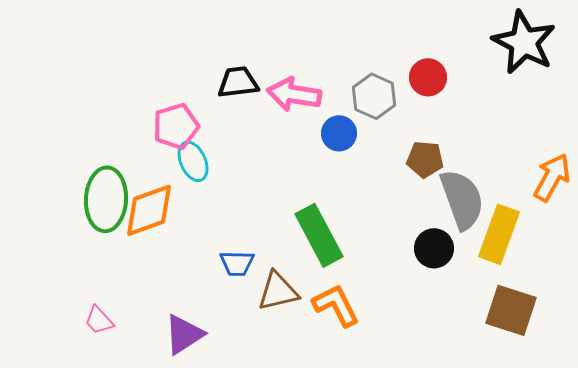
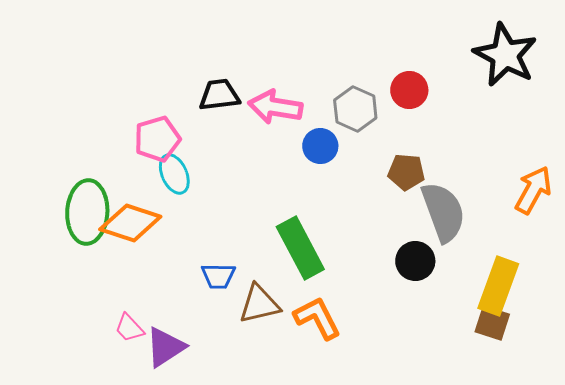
orange diamond: (149, 210) -> (130, 223), turned 38
yellow rectangle: (499, 234) -> (498, 286), moved
brown square: (511, 310) -> (492, 323), size x0.7
pink trapezoid: (99, 320) -> (129, 328), moved

